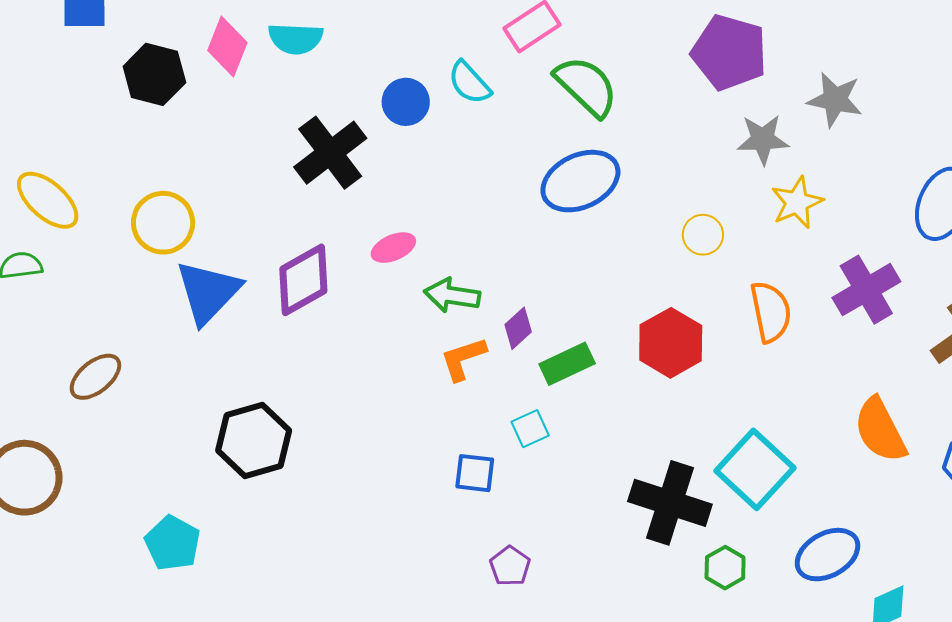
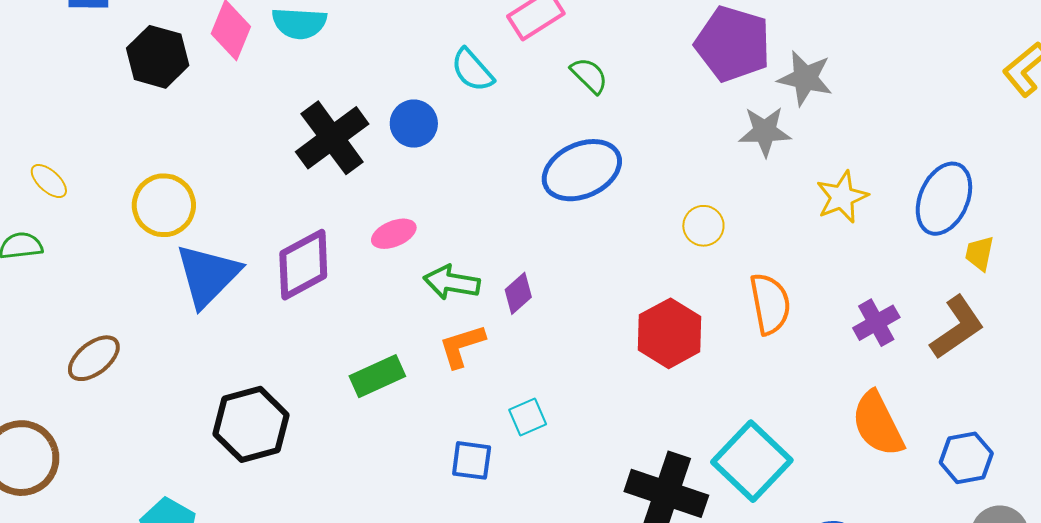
green semicircle: (586, 86) -> (589, 75), size x0.6
gray star: (835, 100) -> (805, 78), moved
blue circle: (406, 102) -> (414, 124), moved
yellow ellipse: (48, 200) -> (49, 181), size x0.6
yellow star: (797, 202) -> (842, 197), moved
purple cross: (866, 290) -> (876, 323), moved, size x0.7
purple diamond: (518, 328) -> (518, 293), moved
green rectangle: (567, 364) -> (377, 376), moved

